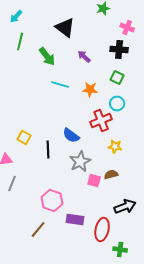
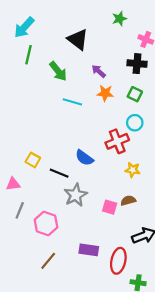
cyan arrow: (16, 16) -> (24, 27), size x1.5
orange star: (90, 90) -> (105, 93), moved
black line: (48, 150) -> (59, 173), turned -66
gray star: (80, 162) -> (76, 195), moved
pink hexagon: (52, 200) -> (46, 224), moved

